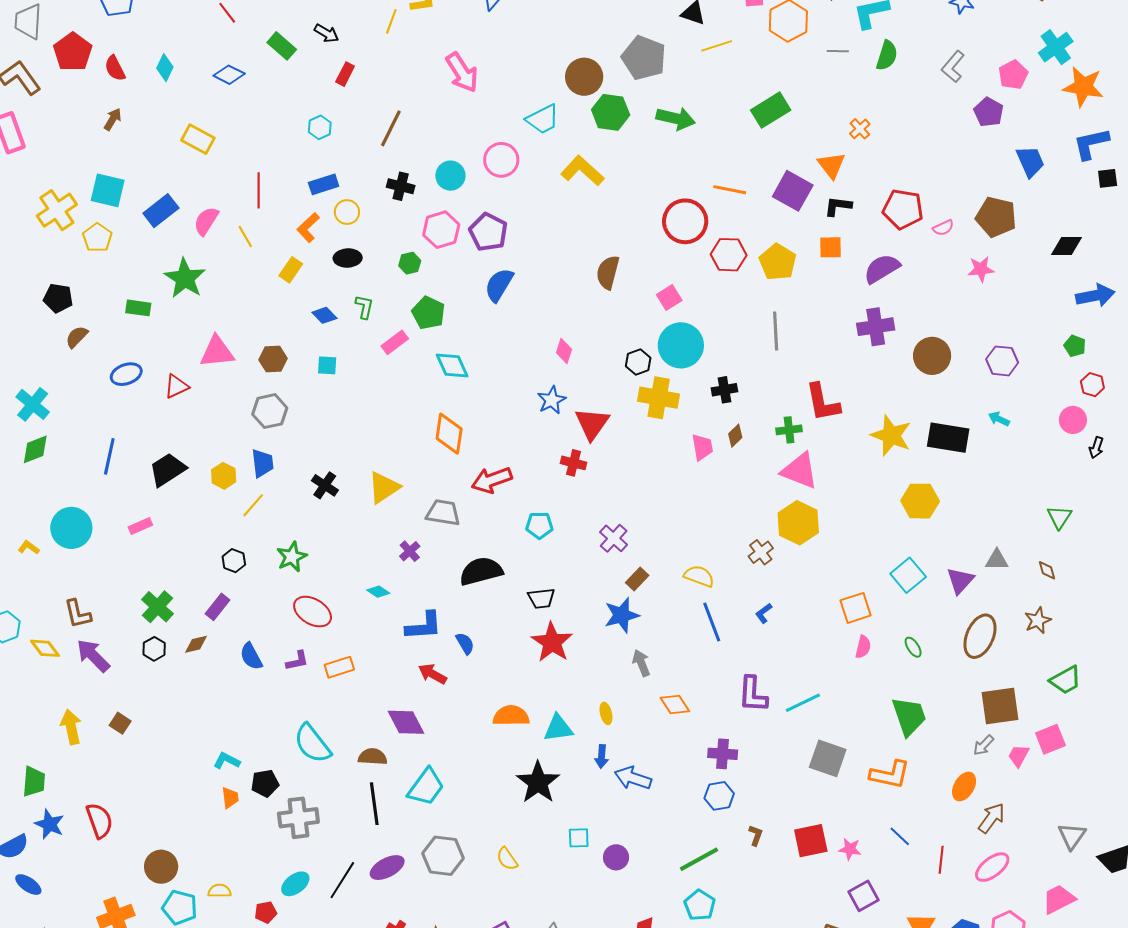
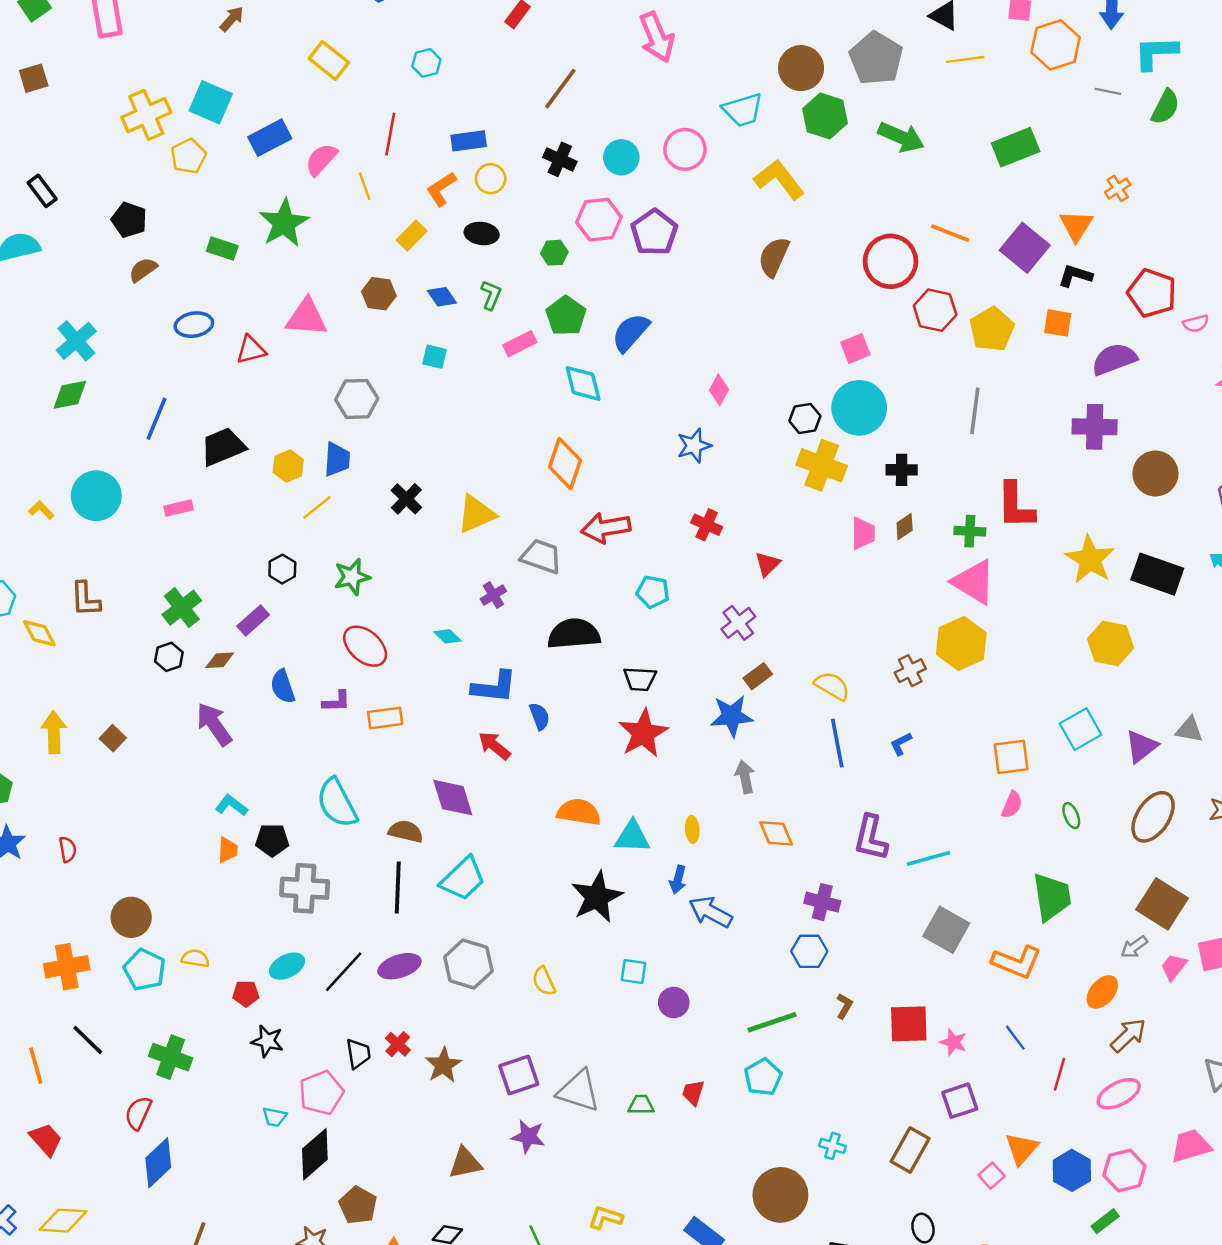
cyan hexagon: (320, 127) -> (426, 63), moved
brown semicircle: (608, 272) -> (774, 257), moved
blue semicircle: (499, 285) -> (631, 332), moved
brown hexagon: (273, 359) -> (379, 294), moved
red triangle: (592, 424) -> (768, 564), moved, size x0.6
purple arrow: (93, 656) -> (214, 724), moved
brown square: (1000, 706) -> (1162, 904), turned 30
red semicircle: (99, 821) -> (68, 849), size x0.6

